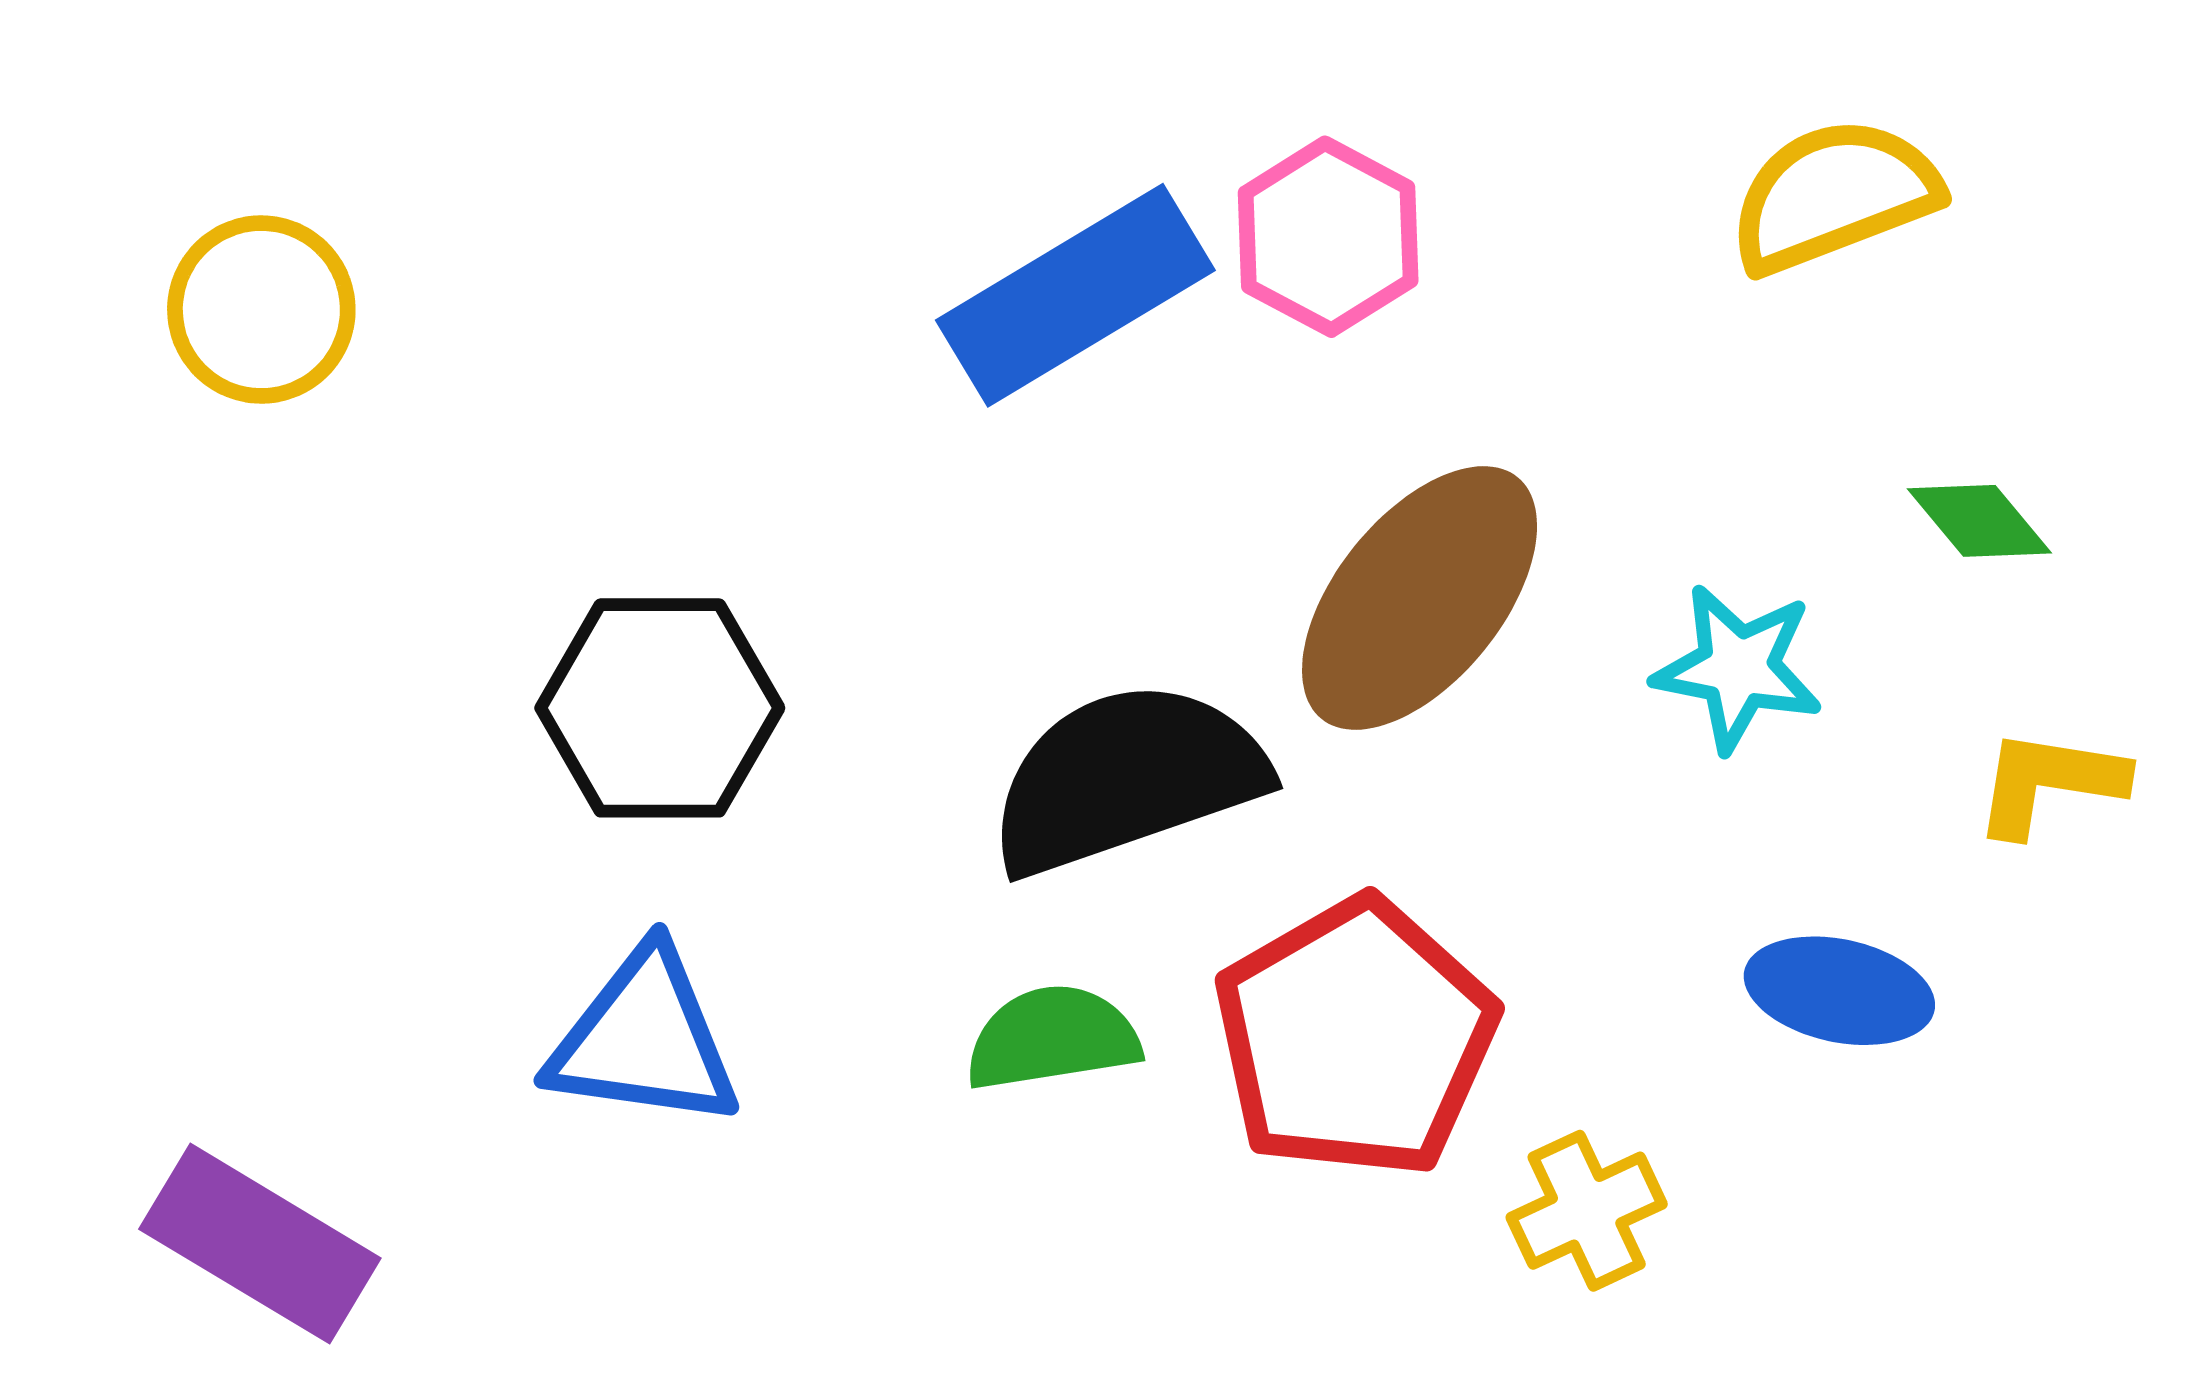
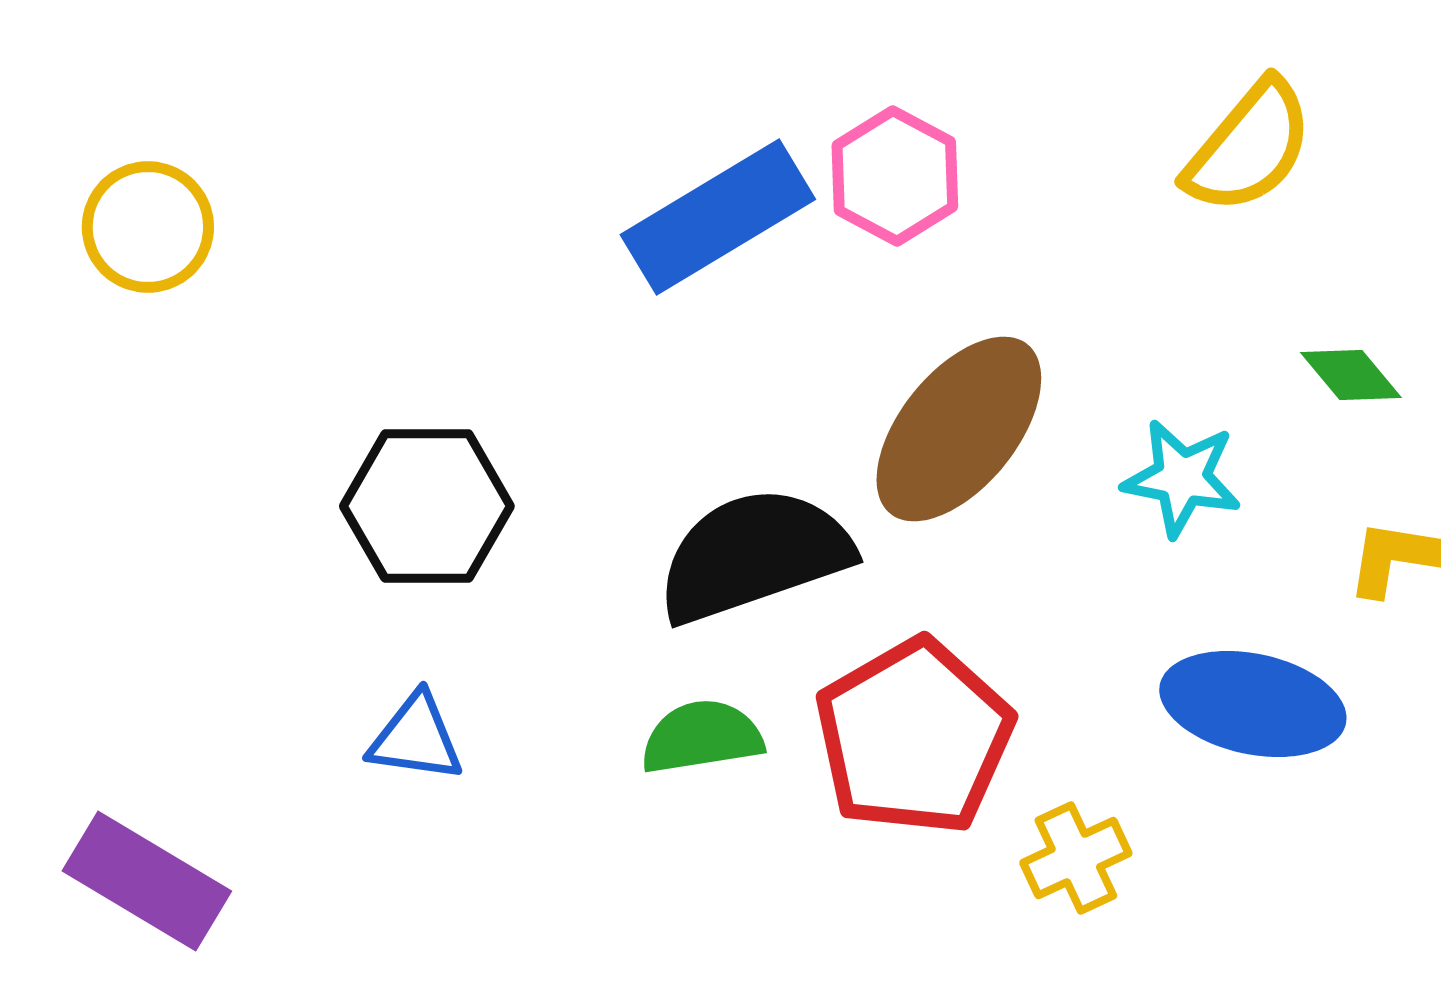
yellow semicircle: (1834, 195) -> (1249, 147), turned 151
blue ellipse: (1839, 991) -> (1253, 704), size x1.4
blue triangle: (644, 1039) -> (416, 738), size x0.7

